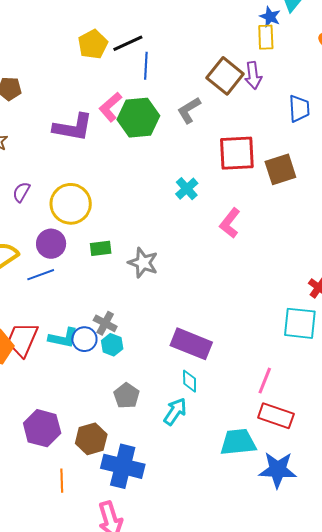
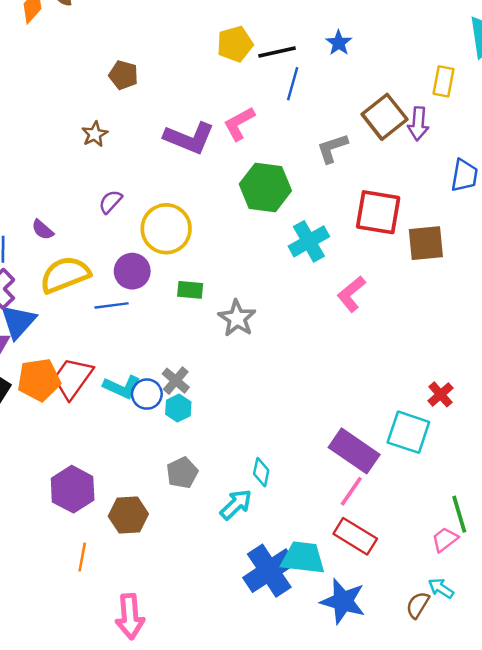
blue star: (270, 17) -> (339, 43), moved
green hexagon: (138, 118) -> (265, 187), moved
cyan cross: (187, 189) -> (309, 241), size x1.4
purple rectangle: (191, 344) -> (354, 451), moved
blue cross: (123, 466) -> (269, 571), moved, turned 30

